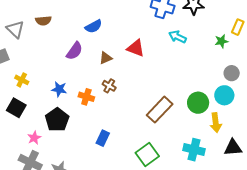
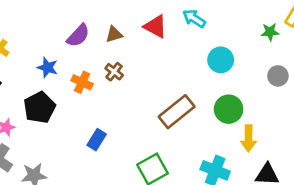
cyan arrow: (178, 37) -> (194, 19), moved
purple semicircle: (74, 51) -> (78, 36), moved
cyan circle: (224, 95) -> (221, 60), moved

